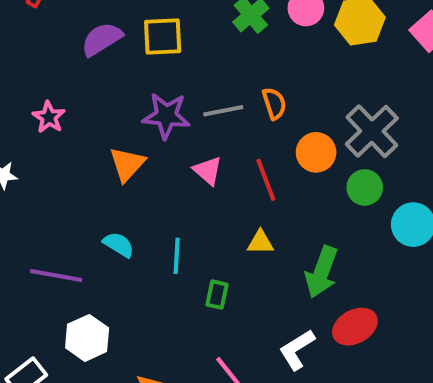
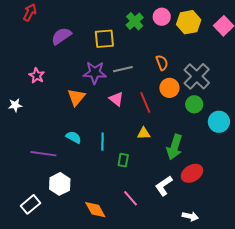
yellow square: (163, 36) -> (104, 39), moved
orange semicircle: (274, 103) -> (162, 63), moved

